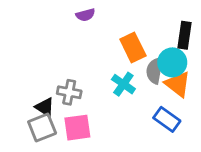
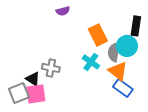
orange triangle: (178, 84) -> (118, 71), moved
gray square: (42, 128) -> (19, 93), moved
pink square: (77, 128) -> (36, 94), moved

